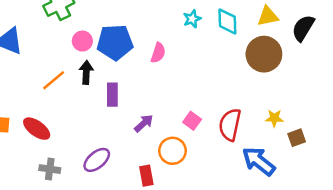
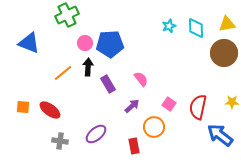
pink semicircle: (158, 53) -> (141, 79), moved, turned -56
purple rectangle: (112, 95) -> (108, 84), turned -30

